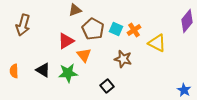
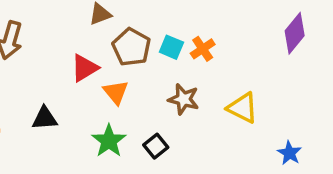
yellow triangle: (157, 43) -> (243, 108), moved
black triangle: (43, 70) -> (45, 118), turned -35
green star: (68, 73) -> (109, 141), moved, turned -30

